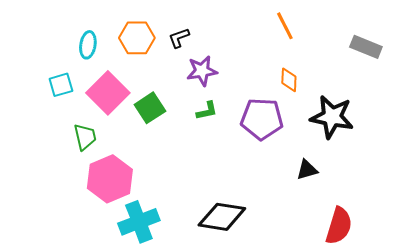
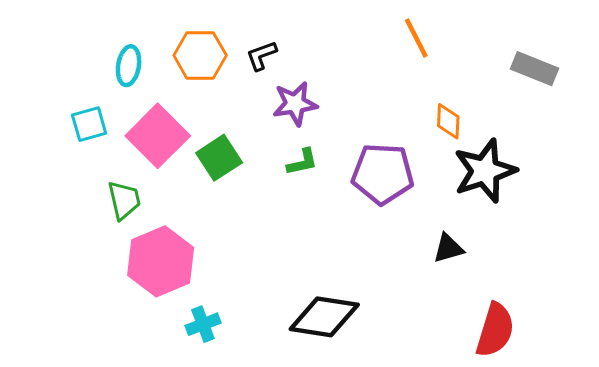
orange diamond: (289, 80) -> (448, 121), moved
black star: (332, 117) -> (485, 171), turned -30
cyan cross: (139, 222) -> (203, 324), size x0.6

